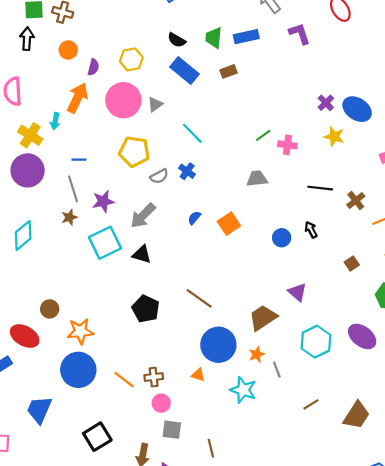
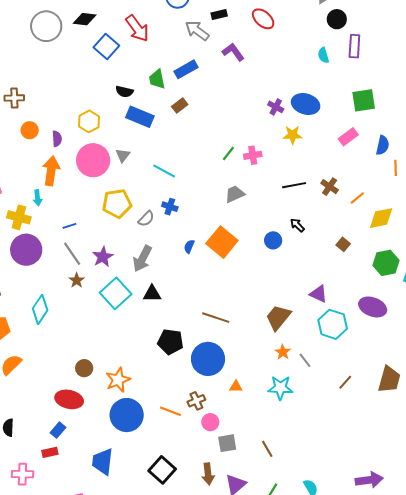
orange square: (229, 224) -> (222, 242), size x1.4
purple triangle: (297, 292) -> (318, 294), moved
blue circle: (218, 345) -> (208, 359), moved

